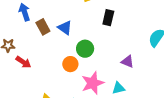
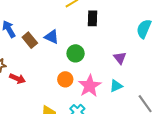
purple triangle: (128, 61) -> (120, 58), turned 40
orange circle: (70, 64) -> (65, 79), moved

